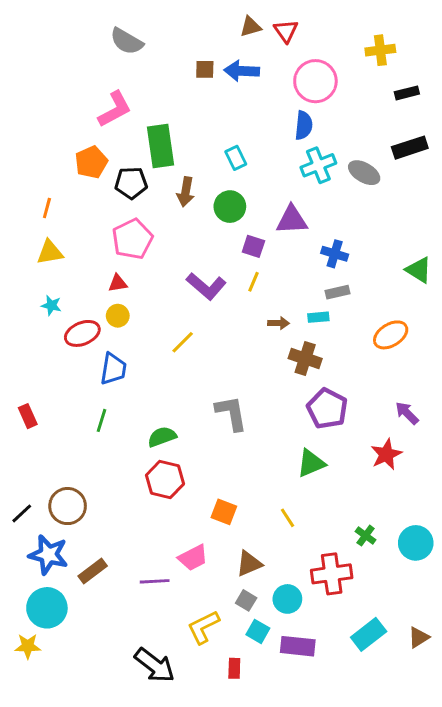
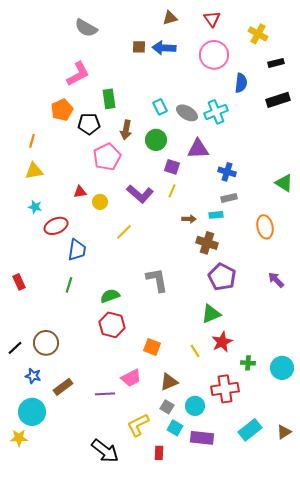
red triangle: (286, 31) -> (212, 19), moved
yellow cross: (380, 50) -> (258, 34), turned 36
blue semicircle: (304, 125) -> (241, 83), moved
green rectangle: (161, 146) -> (109, 99), size x0.7
gray ellipse: (364, 173) -> (187, 113), moved
pink pentagon: (132, 239) -> (107, 157), moved
yellow circle: (118, 316) -> (100, 202), moved
orange ellipse: (391, 335) -> (265, 227), turned -70
red star: (386, 454) -> (222, 342), moved
green cross: (366, 536) -> (248, 363), turned -32
blue star: (48, 555) -> (33, 376), size x0.6

